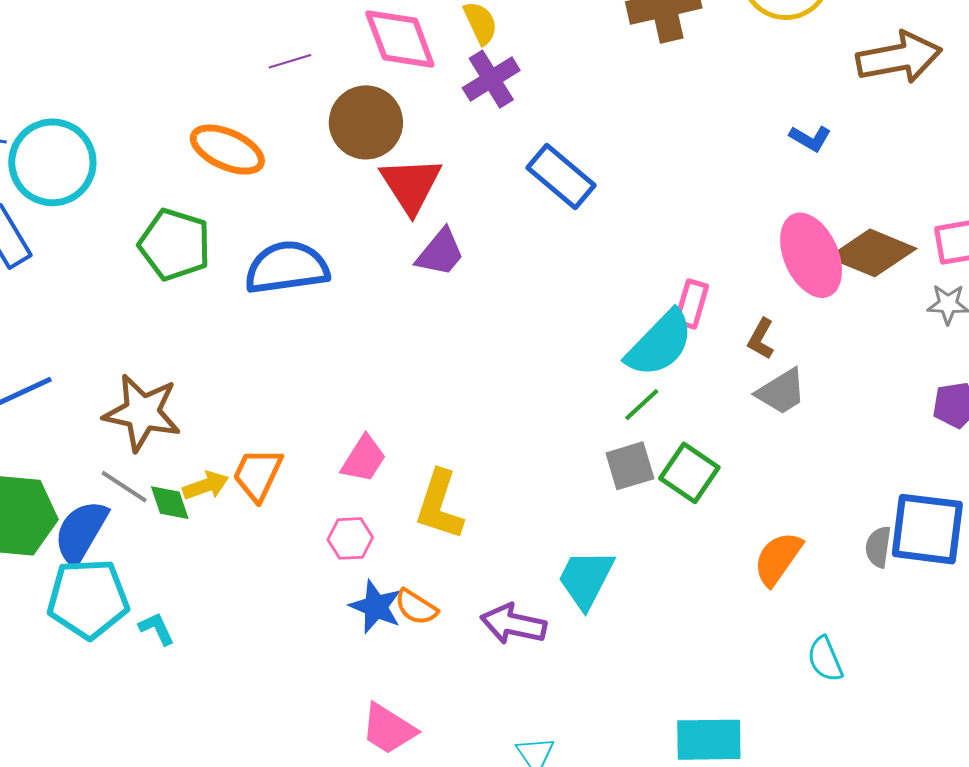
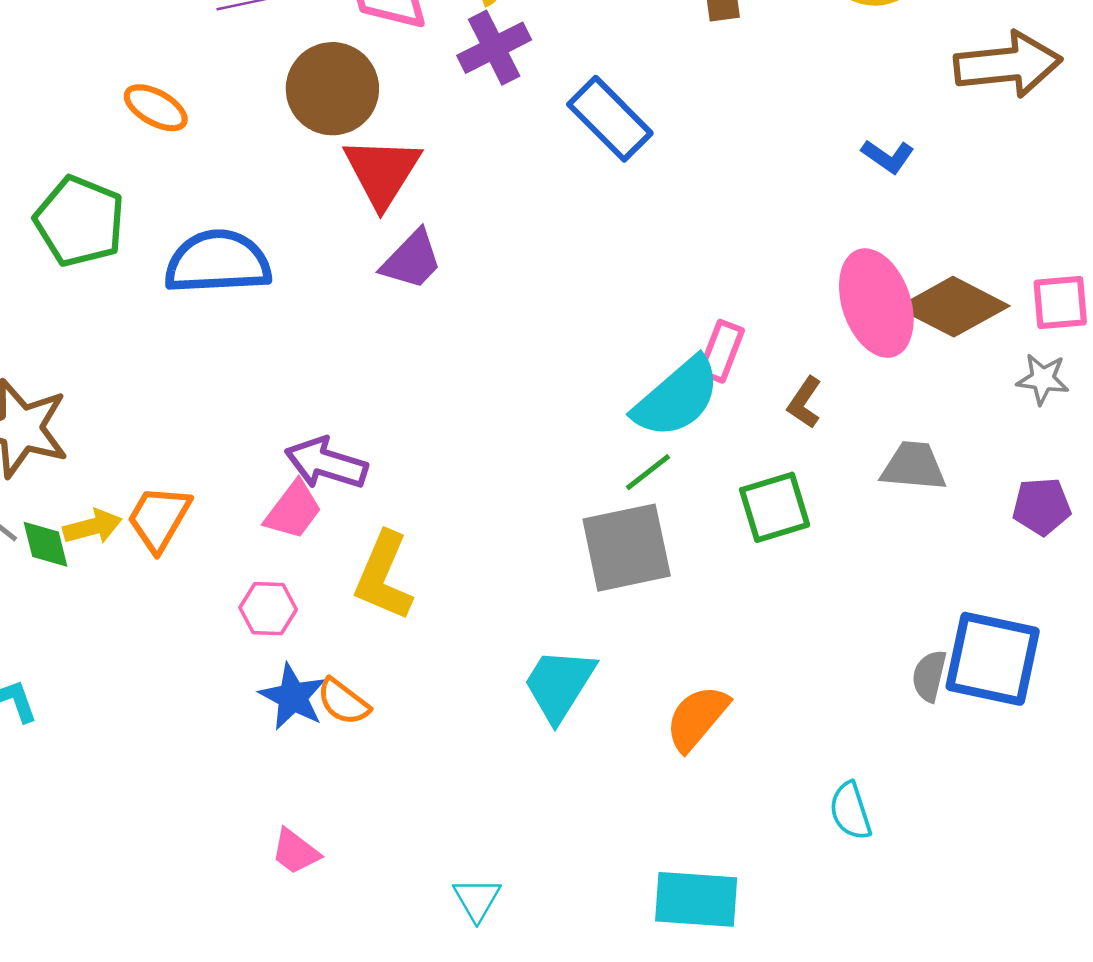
orange ellipse: (227, 150) -> (156, 108), size x0.7
blue rectangle: (561, 176) -> (610, 119), moved
gray trapezoid: (781, 392) -> (914, 466), moved, turned -148
gray square: (630, 466) -> (627, 548), size x1.5
green square: (689, 473) -> (775, 507), moved, turned 34
orange semicircle: (778, 559) -> (697, 718), moved
purple arrow: (513, 624) -> (326, 463), moved
pink trapezoid: (388, 729) -> (295, 852), size x0.7

